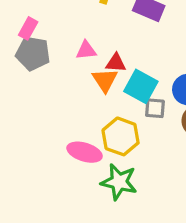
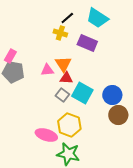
orange triangle: (105, 80) -> (63, 64), moved
gray square: (155, 108) -> (62, 95), moved, turned 32

